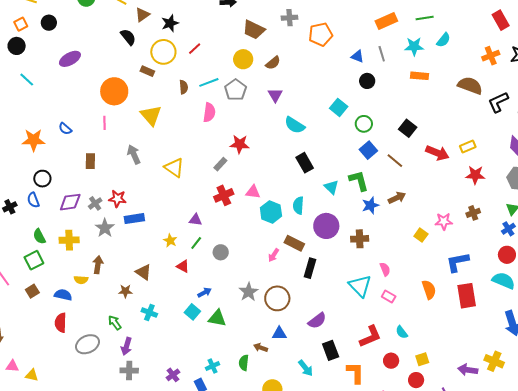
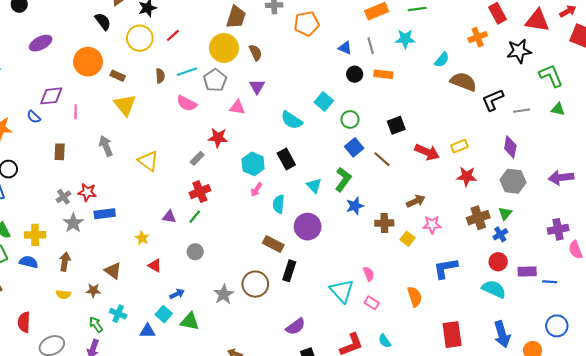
brown trapezoid: (254, 30) -> (236, 17), turned -100
cyan semicircle: (443, 40) -> (442, 60), moved
orange cross: (491, 56) -> (478, 37), moved
yellow circle: (243, 59) -> (224, 48), size x1.4
brown semicircle: (273, 63) -> (255, 53), turned -77
brown rectangle: (147, 71) -> (118, 76), moved
orange rectangle: (420, 76) -> (383, 74), moved
orange circle: (114, 91) -> (88, 62), moved
pink semicircle: (209, 112) -> (187, 103), turned 108
cyan semicircle: (295, 125) -> (292, 120), moved
black square: (408, 128) -> (396, 125), turned 30
green L-shape: (359, 181) -> (343, 179), turned 50
pink triangle: (253, 192) -> (237, 107), moved
brown arrow: (397, 198) -> (416, 201), moved
purple diamond: (70, 202) -> (51, 96), moved
cyan hexagon: (271, 212) -> (253, 164), moved
brown cross: (473, 213) -> (478, 218), moved, size x1.5
brown cross: (360, 239) -> (384, 223), moved
green line: (196, 243) -> (195, 217), moved
pink arrow: (274, 255) -> (256, 190), moved
yellow semicircle: (81, 280) -> (63, 294), moved
blue semicircle: (63, 295) -> (29, 262), moved
red rectangle: (467, 296) -> (452, 335), moved
brown circle: (277, 298) -> (255, 284), moved
green arrow: (115, 323) -> (96, 325), moved
blue triangle: (279, 334) -> (148, 331), moved

